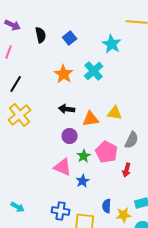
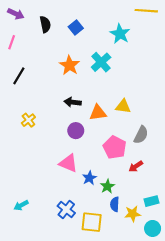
yellow cross: (20, 115) -> (28, 120), moved, size x0.6
green star: (84, 156) -> (107, 186), moved
red arrow: (127, 170) -> (136, 166), turned 40
cyan arrow: (18, 207) -> (21, 205), turned 120
blue cross: (61, 211) -> (66, 210), turned 30

